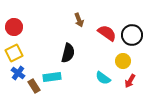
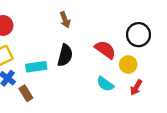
brown arrow: (79, 20) -> (65, 20), moved
red semicircle: (107, 33) -> (105, 50), moved
cyan rectangle: (52, 77) -> (36, 67), moved

